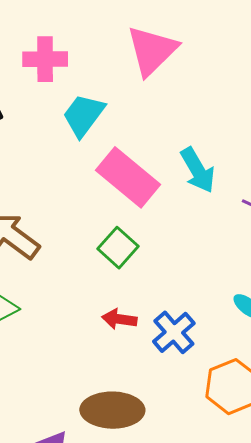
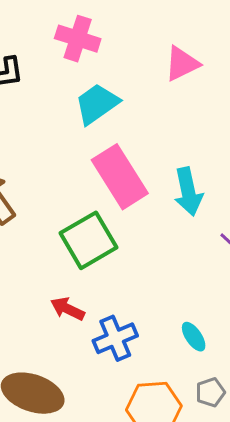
pink triangle: (152, 51) -> (182, 64), size x0.7
green square: (118, 248) -> (88, 240), size x1.4

